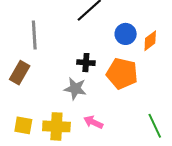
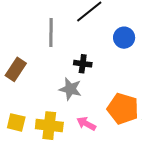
gray line: (34, 35) -> (51, 32), moved
orange pentagon: (122, 73) -> (123, 109), moved

